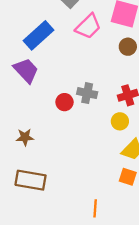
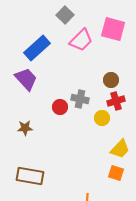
brown circle: (128, 47) -> (111, 80), moved
yellow circle: (120, 121) -> (102, 118), moved
brown star: (25, 137) -> (25, 128), moved

